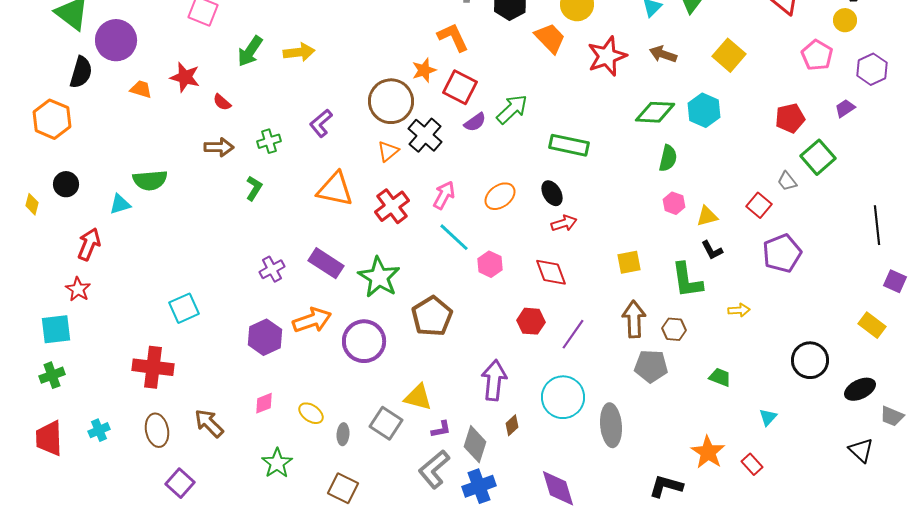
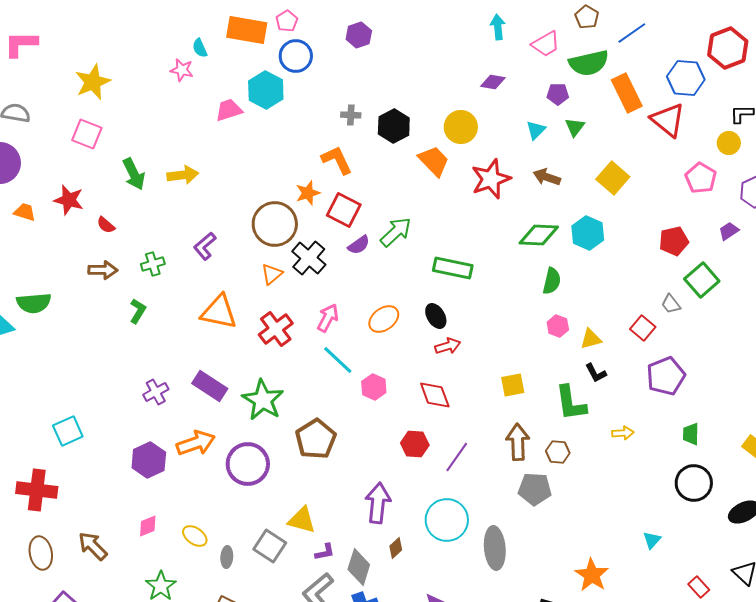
green arrow: (250, 51) -> (134, 174), turned -60
green trapezoid: (720, 377) -> (691, 434), moved, turned -110
red rectangle: (752, 464) -> (699, 587), moved

